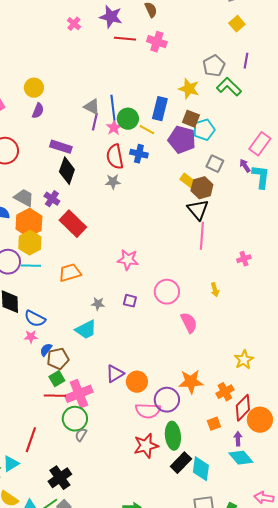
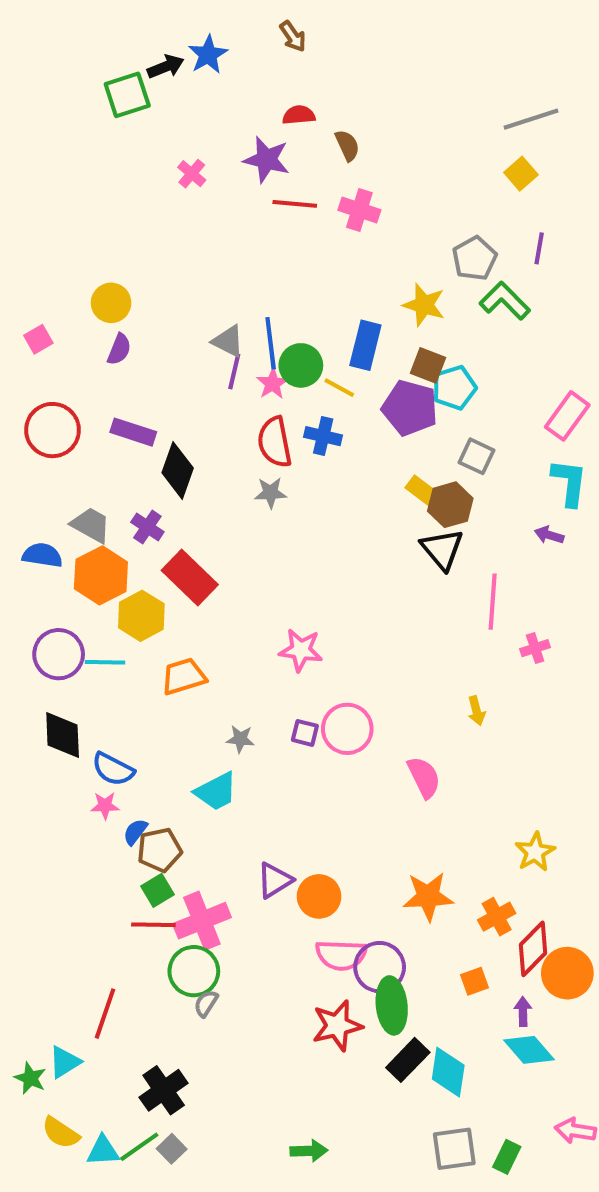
purple rectangle: (61, 147) -> (133, 432), moved
purple arrow: (245, 166) -> (549, 535), moved, turned -40
pink line: (202, 236) -> (493, 602), moved
yellow hexagon: (30, 243) -> (141, 616), moved
pink circle: (167, 292) -> (347, 729), moved
purple circle: (167, 400) -> (380, 967), moved

